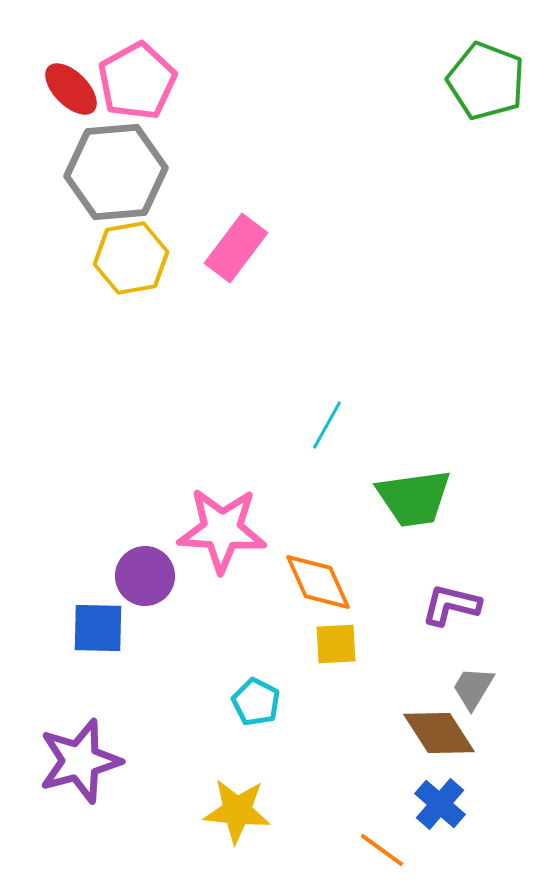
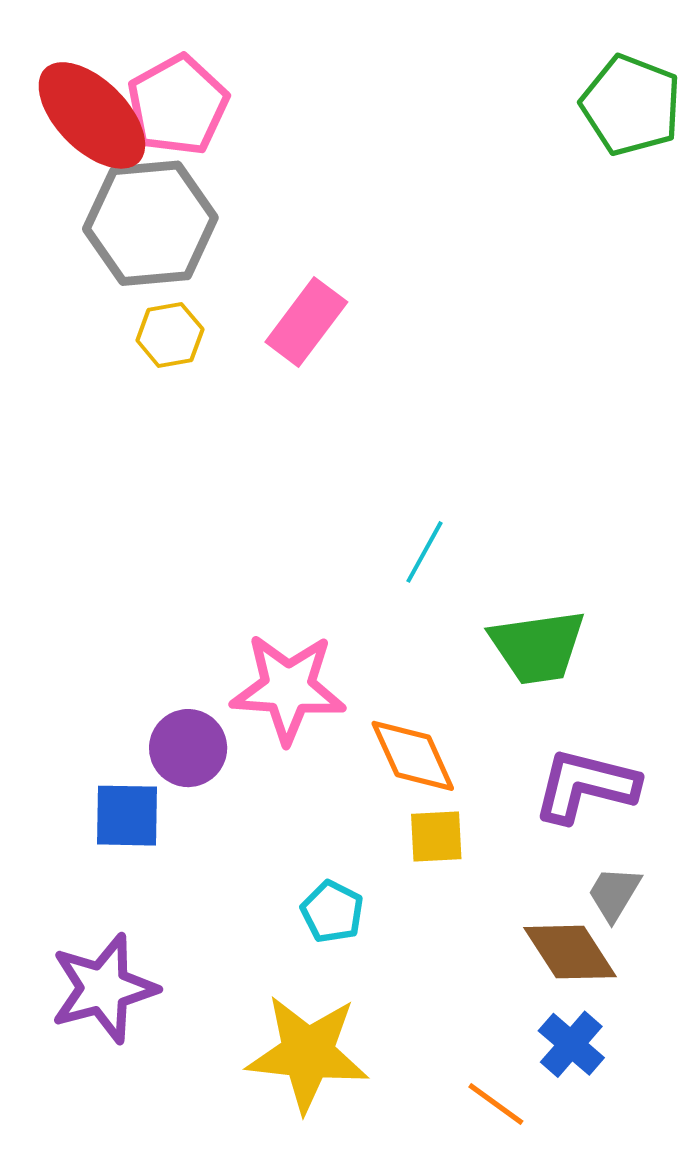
red ellipse: (71, 89) -> (92, 115), size x1.6
yellow hexagon: (131, 258) -> (170, 335), size x0.7
purple L-shape: (451, 605) -> (586, 786), size x1.4
yellow star: (237, 811) -> (308, 1053), size x1.4

